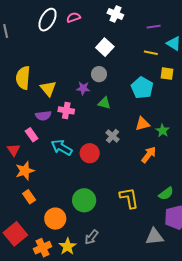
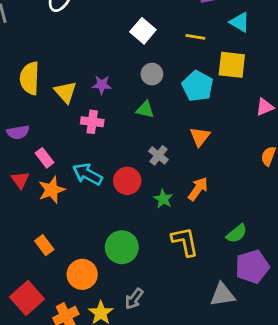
yellow line: (151, 53) -> (195, 37), moved
gray circle: (99, 74) -> (152, 74), moved
yellow square: (167, 74) -> (232, 65), size x1.5
purple star: (83, 88) -> (102, 85), moved
purple semicircle: (43, 116) -> (18, 132), moved
orange triangle: (142, 124) -> (200, 137), turned -35
green star: (162, 131) -> (163, 199), moved
orange arrow: (149, 155) -> (198, 189), moved
orange star: (25, 171) -> (52, 190), moved

